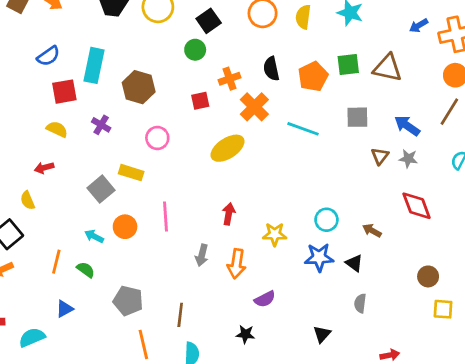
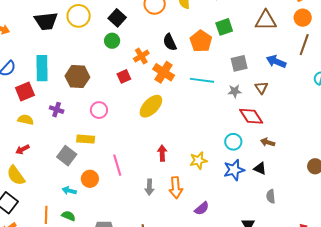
brown triangle: (388, 68) -> (266, 20), moved
gray star: (408, 159) -> (235, 91), moved
yellow semicircle: (28, 200) -> (16, 175), size x1.5
red diamond: (417, 206) -> (251, 116), moved

